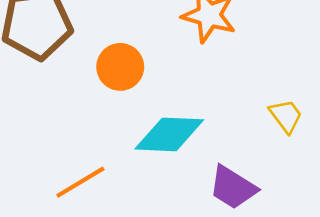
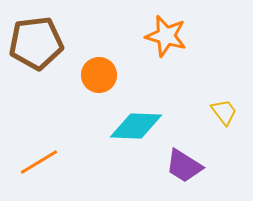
orange line: (80, 182) -> (39, 162), moved

